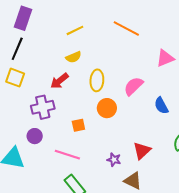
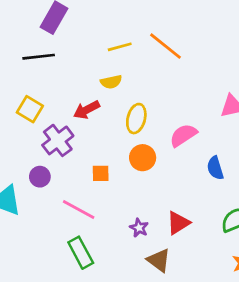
orange line: (126, 28) -> (166, 46), moved
black line: (17, 49) -> (39, 57), turned 50
yellow square: (15, 78) -> (30, 109), moved
purple cross: (43, 107) -> (58, 140), turned -35

